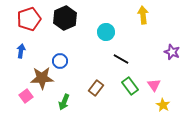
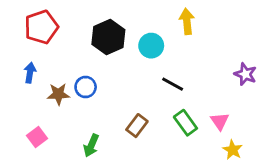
yellow arrow: (143, 15) -> (187, 21), moved
black hexagon: (65, 18) -> (108, 37), moved
brown star: (42, 78) -> (58, 94), moved, size x0.7

